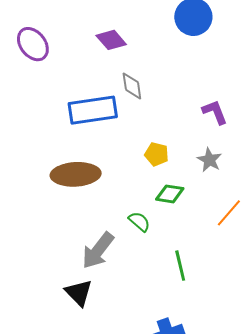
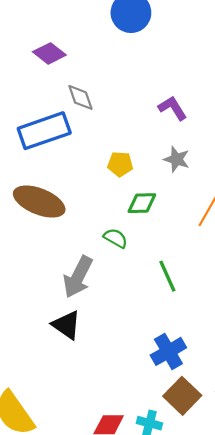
brown ellipse: (76, 174) -> (39, 202), turned 36

